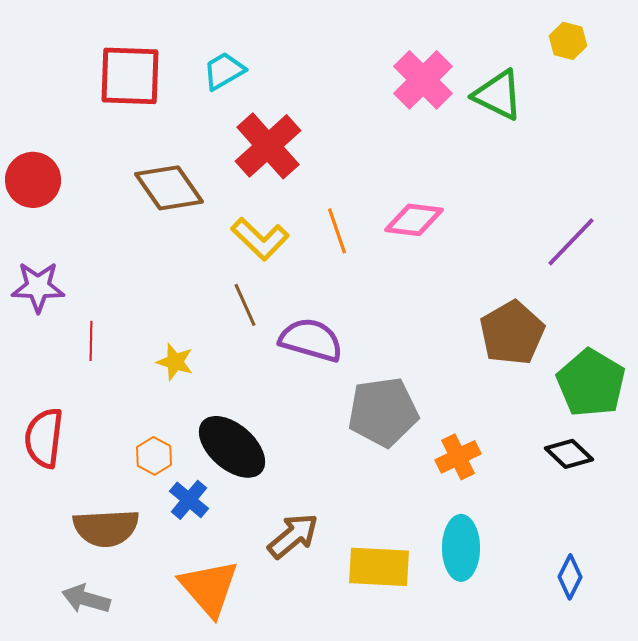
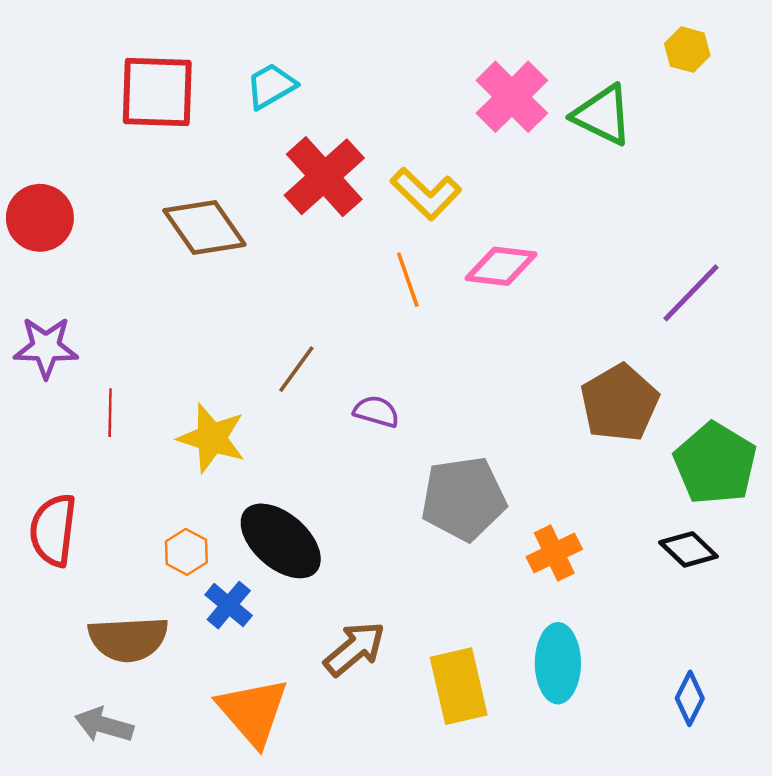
yellow L-shape: (260, 239) -> (426, 194), moved
brown line: (245, 305) -> (296, 369), turned 60
purple semicircle: (311, 340) -> (376, 411), size x0.6
yellow star: (175, 362) -> (212, 438), size x1.5
yellow rectangle: (379, 567) -> (459, 686), turned 74

